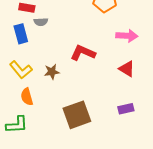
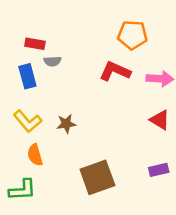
red L-shape: (83, 53) -> (115, 71), moved

